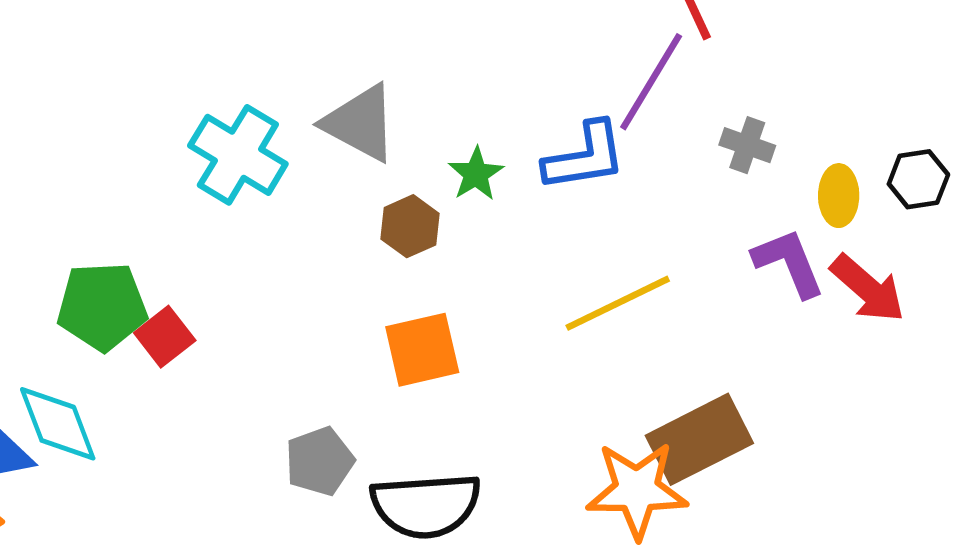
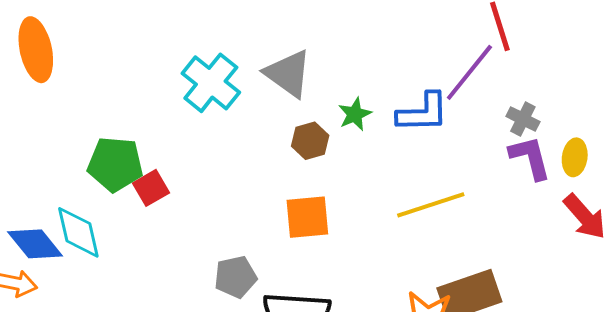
purple L-shape: (789, 263) -> (530, 158), moved

